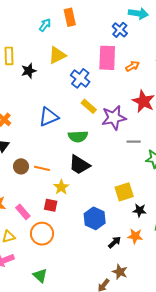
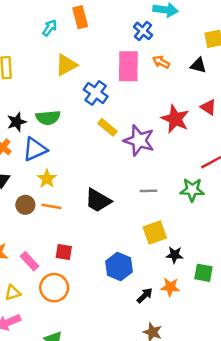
orange arrow: (133, 66) -> (161, 62), moved, turned -120
black star: (29, 71) -> (17, 122), moved
blue triangle: (49, 117) -> (35, 149), moved
purple star: (114, 118) -> (139, 140), turned 30
green semicircle: (78, 136) -> (48, 118), moved
gray line: (134, 142) -> (148, 191), moved
yellow star: (61, 187) -> (47, 179), moved

